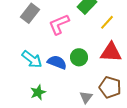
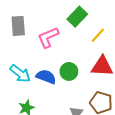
gray rectangle: (30, 13) -> (18, 26), turned -42

